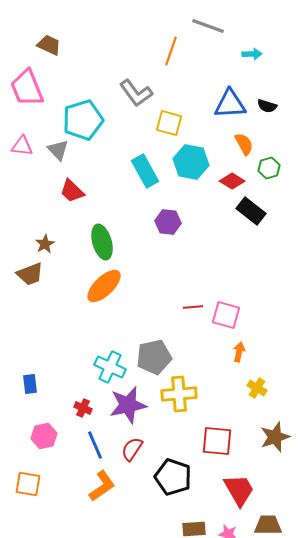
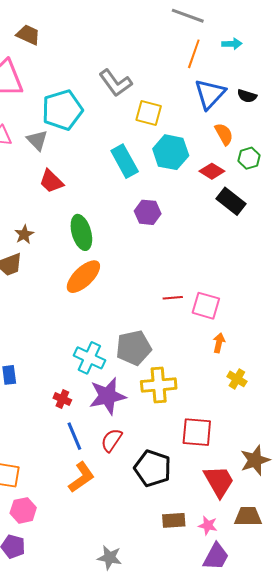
orange line: (171, 51) -> (194, 54), moved
blue triangle: (230, 104) -> (210, 94), turned -44
pink hexagon: (44, 436) -> (23, 510), moved
brown star: (275, 437) -> (255, 460), moved

